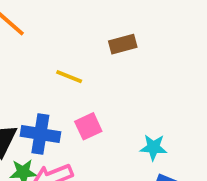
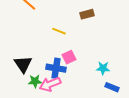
blue cross: (40, 134) -> (56, 68), moved

